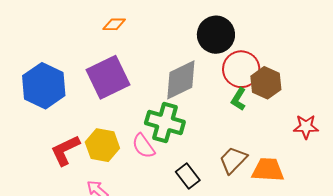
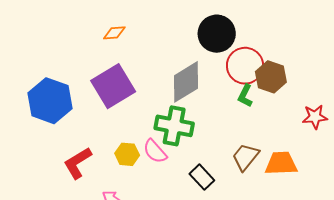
yellow hexagon: (102, 145) -> (127, 154), moved, size x0.7

